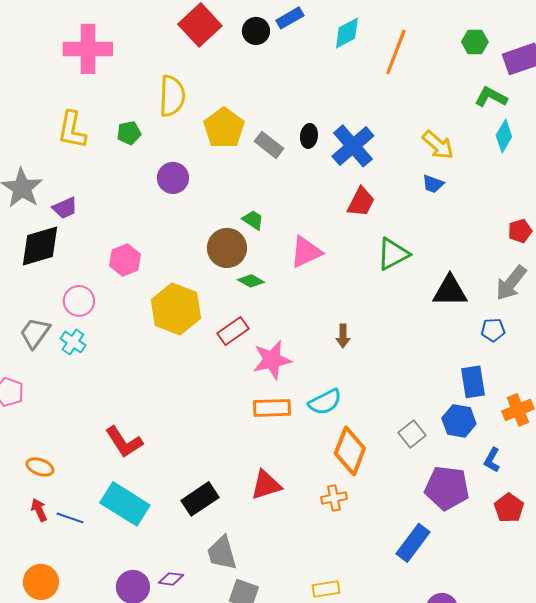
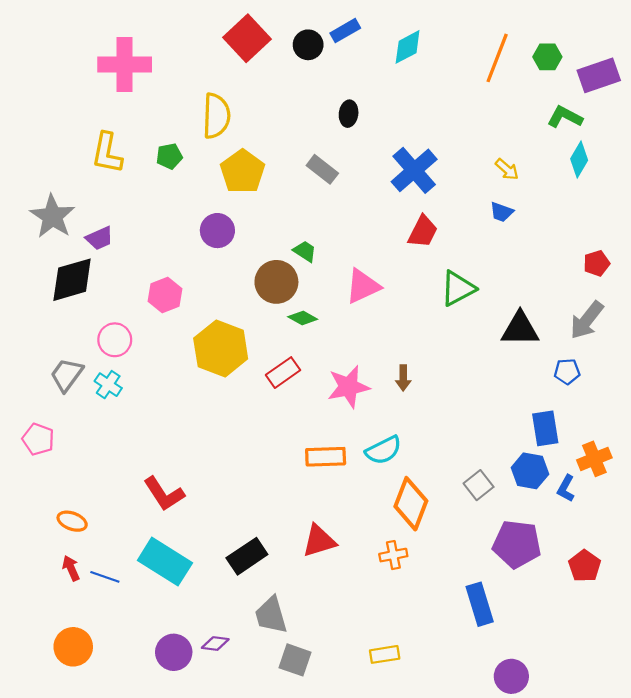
orange line: (396, 52) -> (497, 58), moved
yellow pentagon: (224, 128) -> (243, 172), moved
black ellipse: (309, 136) -> (349, 114), moved
yellow arrow: (438, 145) -> (507, 169), size x0.7
purple circle: (173, 178) -> (217, 231), moved
pink star: (272, 360) -> (349, 387), moved
blue L-shape: (492, 460) -> (566, 488), moved
blue rectangle: (413, 543) -> (480, 604), turned -54

